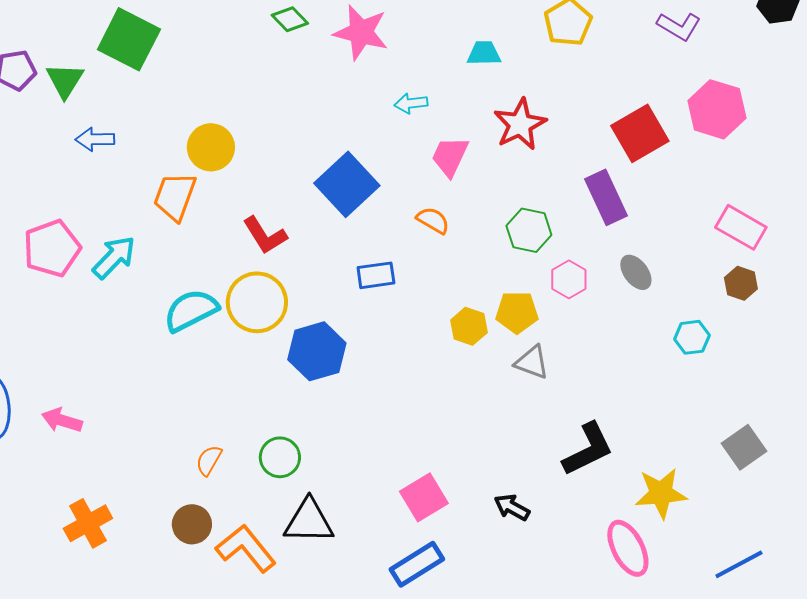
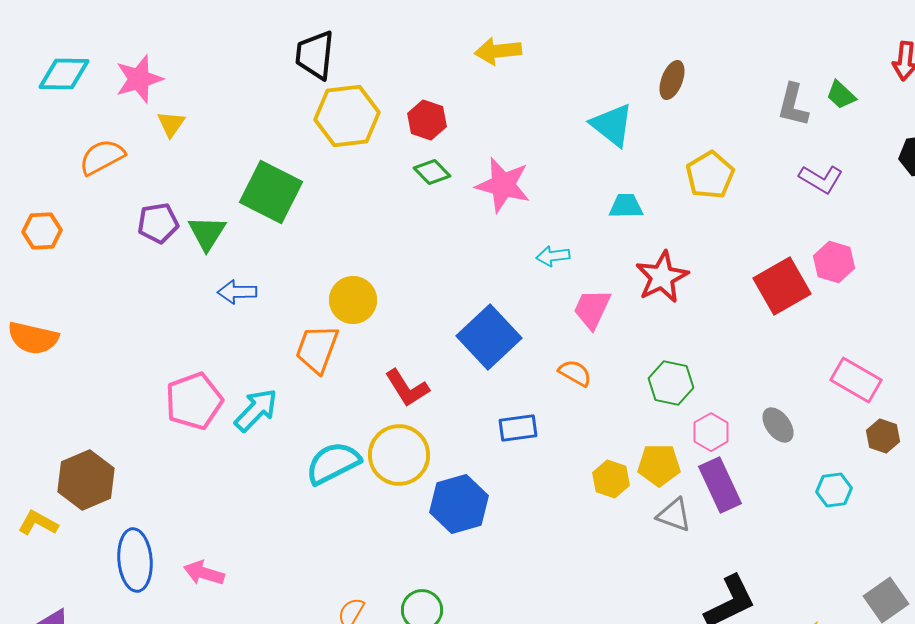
pink hexagon: (717, 109) -> (834, 262), moved, size x0.7
purple rectangle: (606, 197) -> (720, 485), moved
pink rectangle: (741, 227) -> (856, 380), moved

